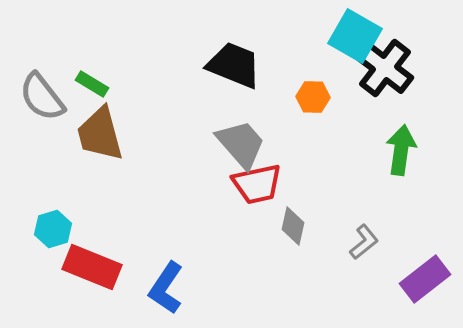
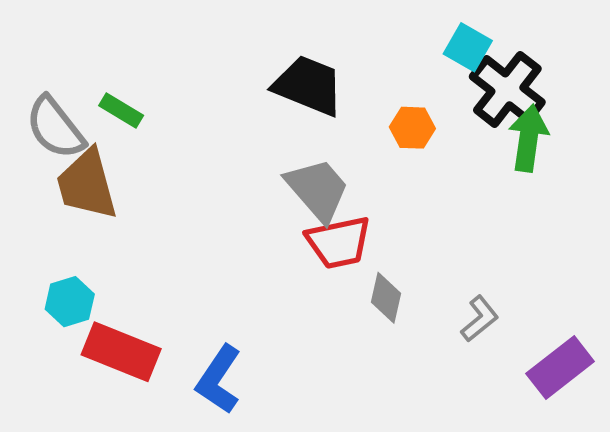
cyan square: (355, 36) -> (468, 47), size x0.7
brown trapezoid: (100, 134) -> (87, 184), moved
green arrow: (401, 150) -> (528, 138), moved

